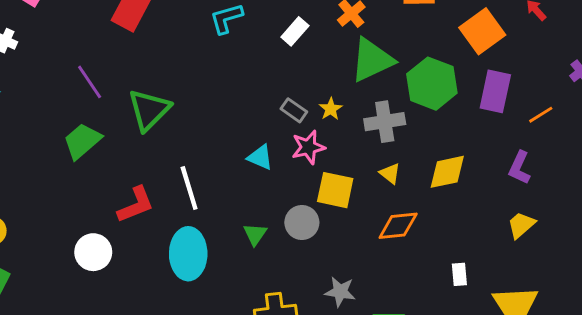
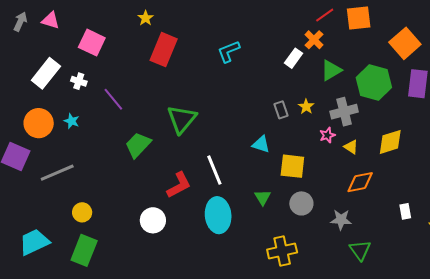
white rectangle: (295, 31) -> (293, 58), moved
green triangle: (372, 60) -> (331, 70), size x0.7
purple line: (90, 82) -> (113, 99), moved
gray rectangle: (294, 110) -> (281, 110), turned 42
pink star: (308, 147) -> (327, 135), moved, size x0.7
yellow square: (335, 190) -> (292, 166), moved
gray circle: (302, 223) -> (301, 203), moved
gray star: (340, 292) -> (341, 220), moved

